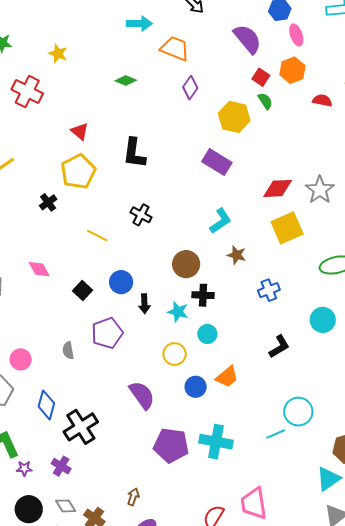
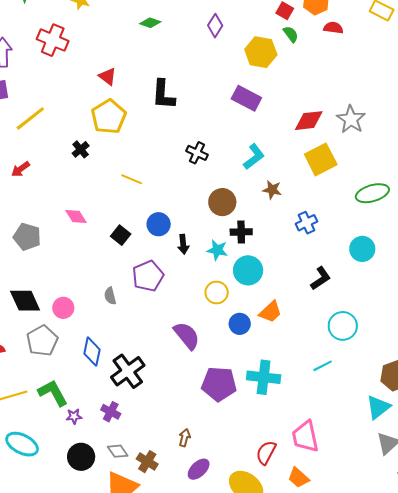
red semicircle: (322, 101) -> (333, 28), moved
black cross: (141, 215) -> (197, 153), moved
cyan circle: (207, 334) -> (248, 270), size x1.5
cyan circle: (298, 412) -> (343, 326), moved

